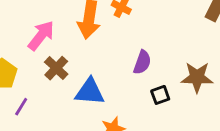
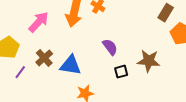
purple semicircle: (142, 62) -> (110, 47), turned -60
brown cross: (56, 68) -> (44, 58), moved

